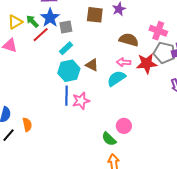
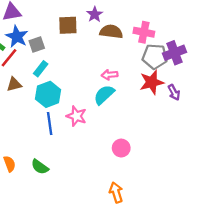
brown semicircle: (129, 40) -> (111, 32), moved
red star: (147, 63) -> (152, 82), moved
brown triangle: (92, 65) -> (14, 84), moved, turned -32
pink star: (81, 101) -> (76, 116), moved, turned -30
green semicircle: (109, 139) -> (40, 167), moved

